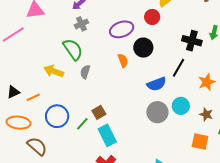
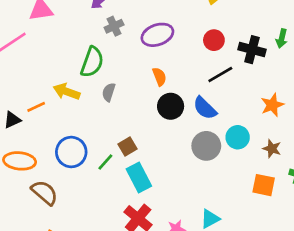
red circle: (152, 17) -> (214, 40), moved
gray cross: (81, 24) -> (114, 26), moved
black circle: (143, 48) -> (171, 106), moved
green semicircle: (73, 49) -> (92, 62), turned 55
black line: (178, 68) -> (220, 75), moved, turned 30
blue semicircle: (157, 84) -> (205, 108), turned 66
orange line: (33, 97) -> (36, 107), moved

